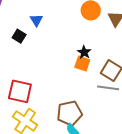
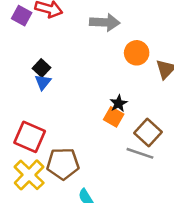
blue triangle: (36, 20) -> (43, 82), moved
brown pentagon: (70, 113) -> (63, 164), moved

